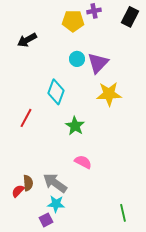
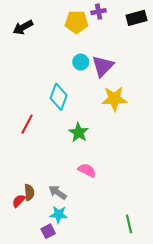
black rectangle: (130, 17) -> (136, 18), turned 48
black arrow: (27, 40) -> (23, 27), moved
gray arrow: (55, 183) -> (58, 192), size x0.7

